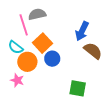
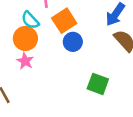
orange circle: (27, 62) -> (25, 38), moved

